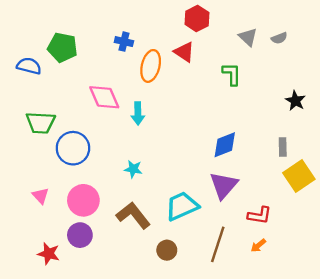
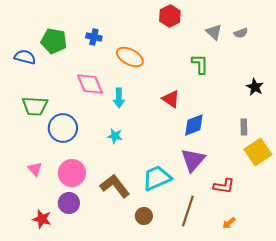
blue cross: (124, 42) -> (94, 37), moved
red triangle: (184, 52) -> (171, 99), moved
orange ellipse: (151, 66) -> (130, 57), turned -76
cyan star: (133, 169) -> (115, 136), moved
orange arrow: (258, 246) -> (229, 223), moved

